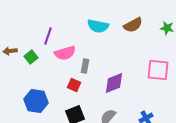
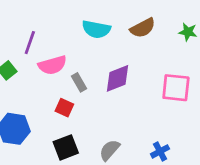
gray rectangle: (85, 66) -> (79, 82), turned -40
purple diamond: (114, 83) -> (118, 78), moved

